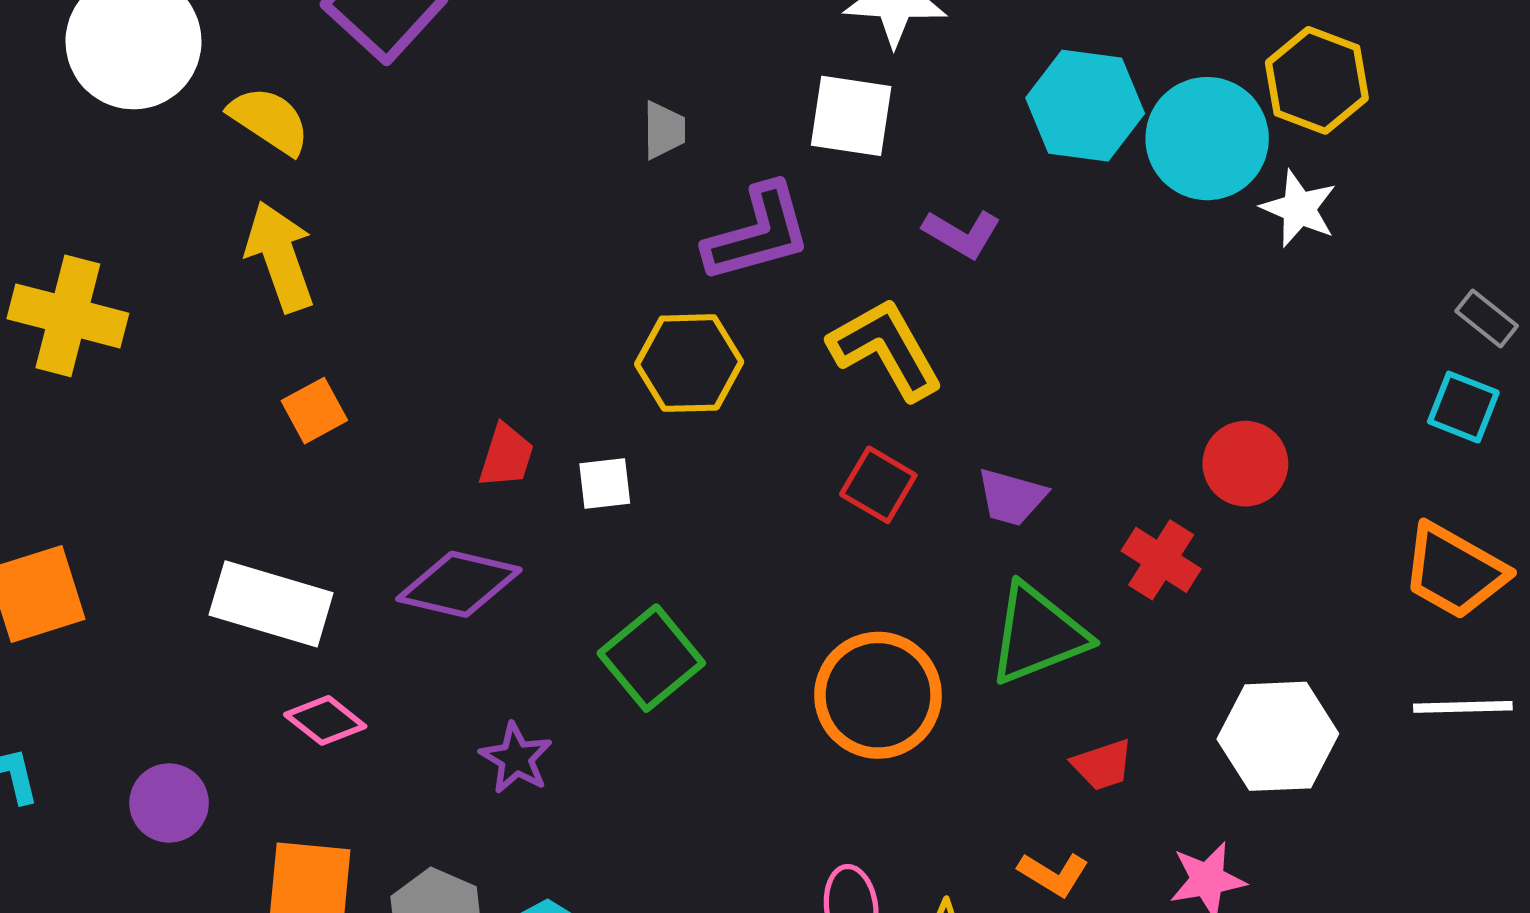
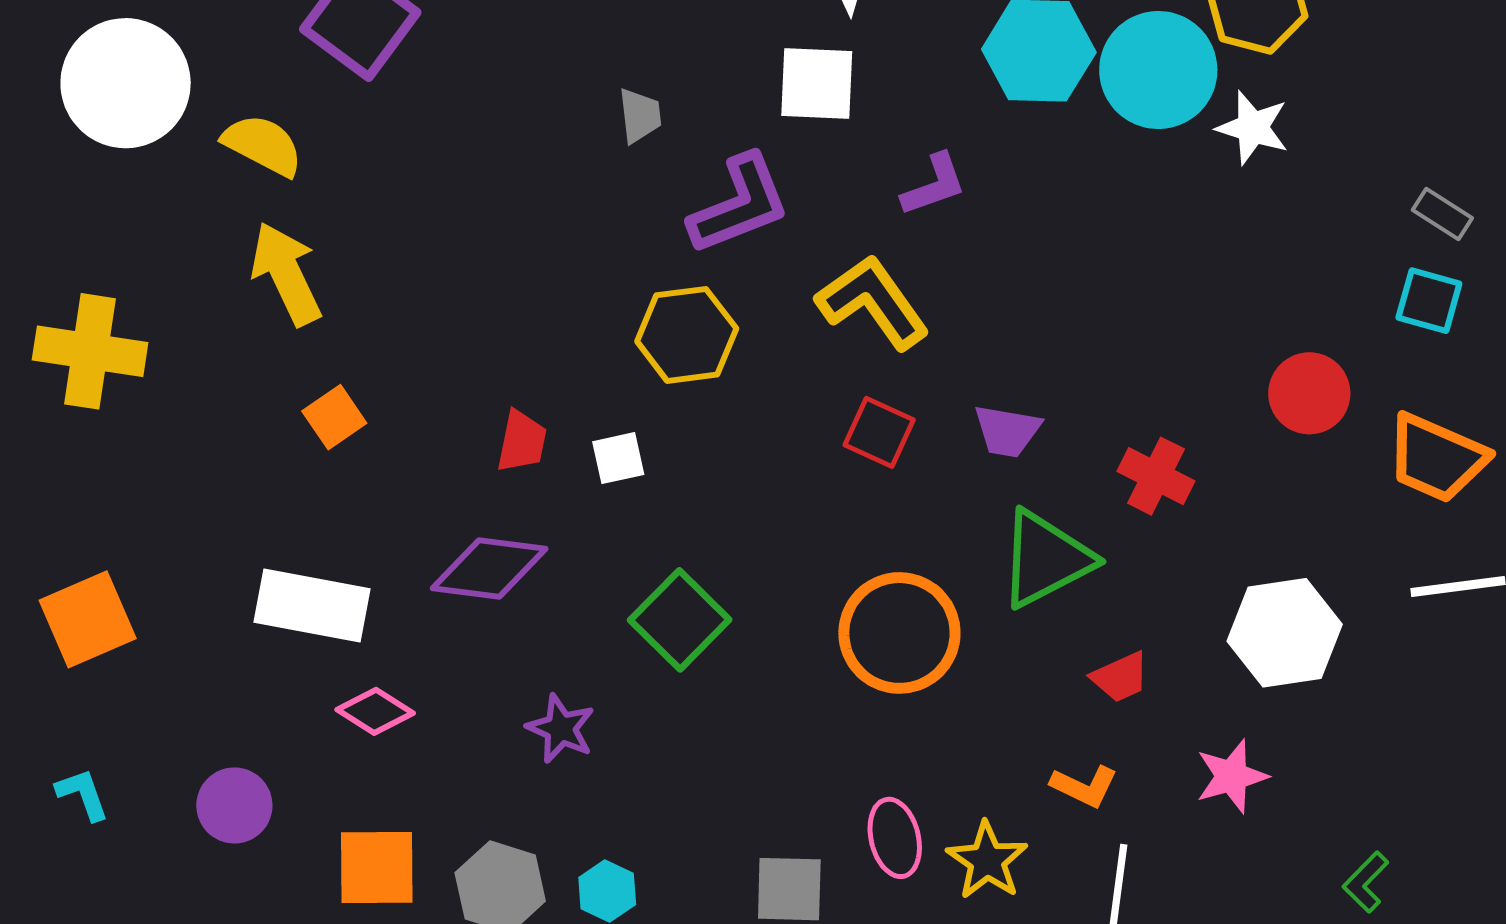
purple L-shape: (962, 234) -> (934, 185), turned -44
red circle: (1245, 464) -> (1309, 393), moved

